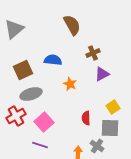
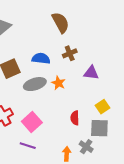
brown cross: (93, 53) -> (70, 53), moved
purple triangle: (102, 74) -> (91, 73), turned 35
gray ellipse: (31, 94) -> (35, 84), moved

